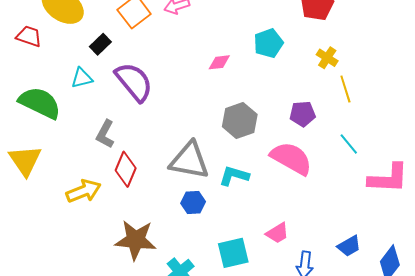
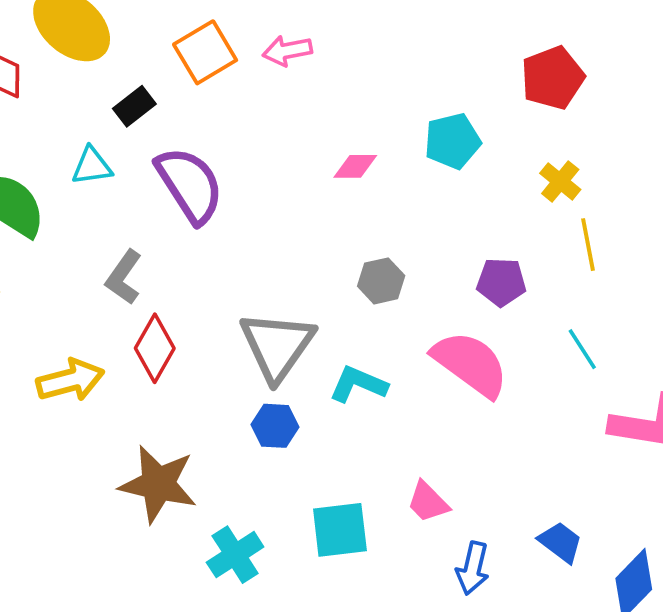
gray hexagon: (240, 120) -> (381, 281), size x0.7
gray triangle: (189, 161) -> (277, 346), turned 48
pink trapezoid: (277, 233) -> (428, 502), turned 70
blue trapezoid: (349, 246) -> (560, 542), turned -120

